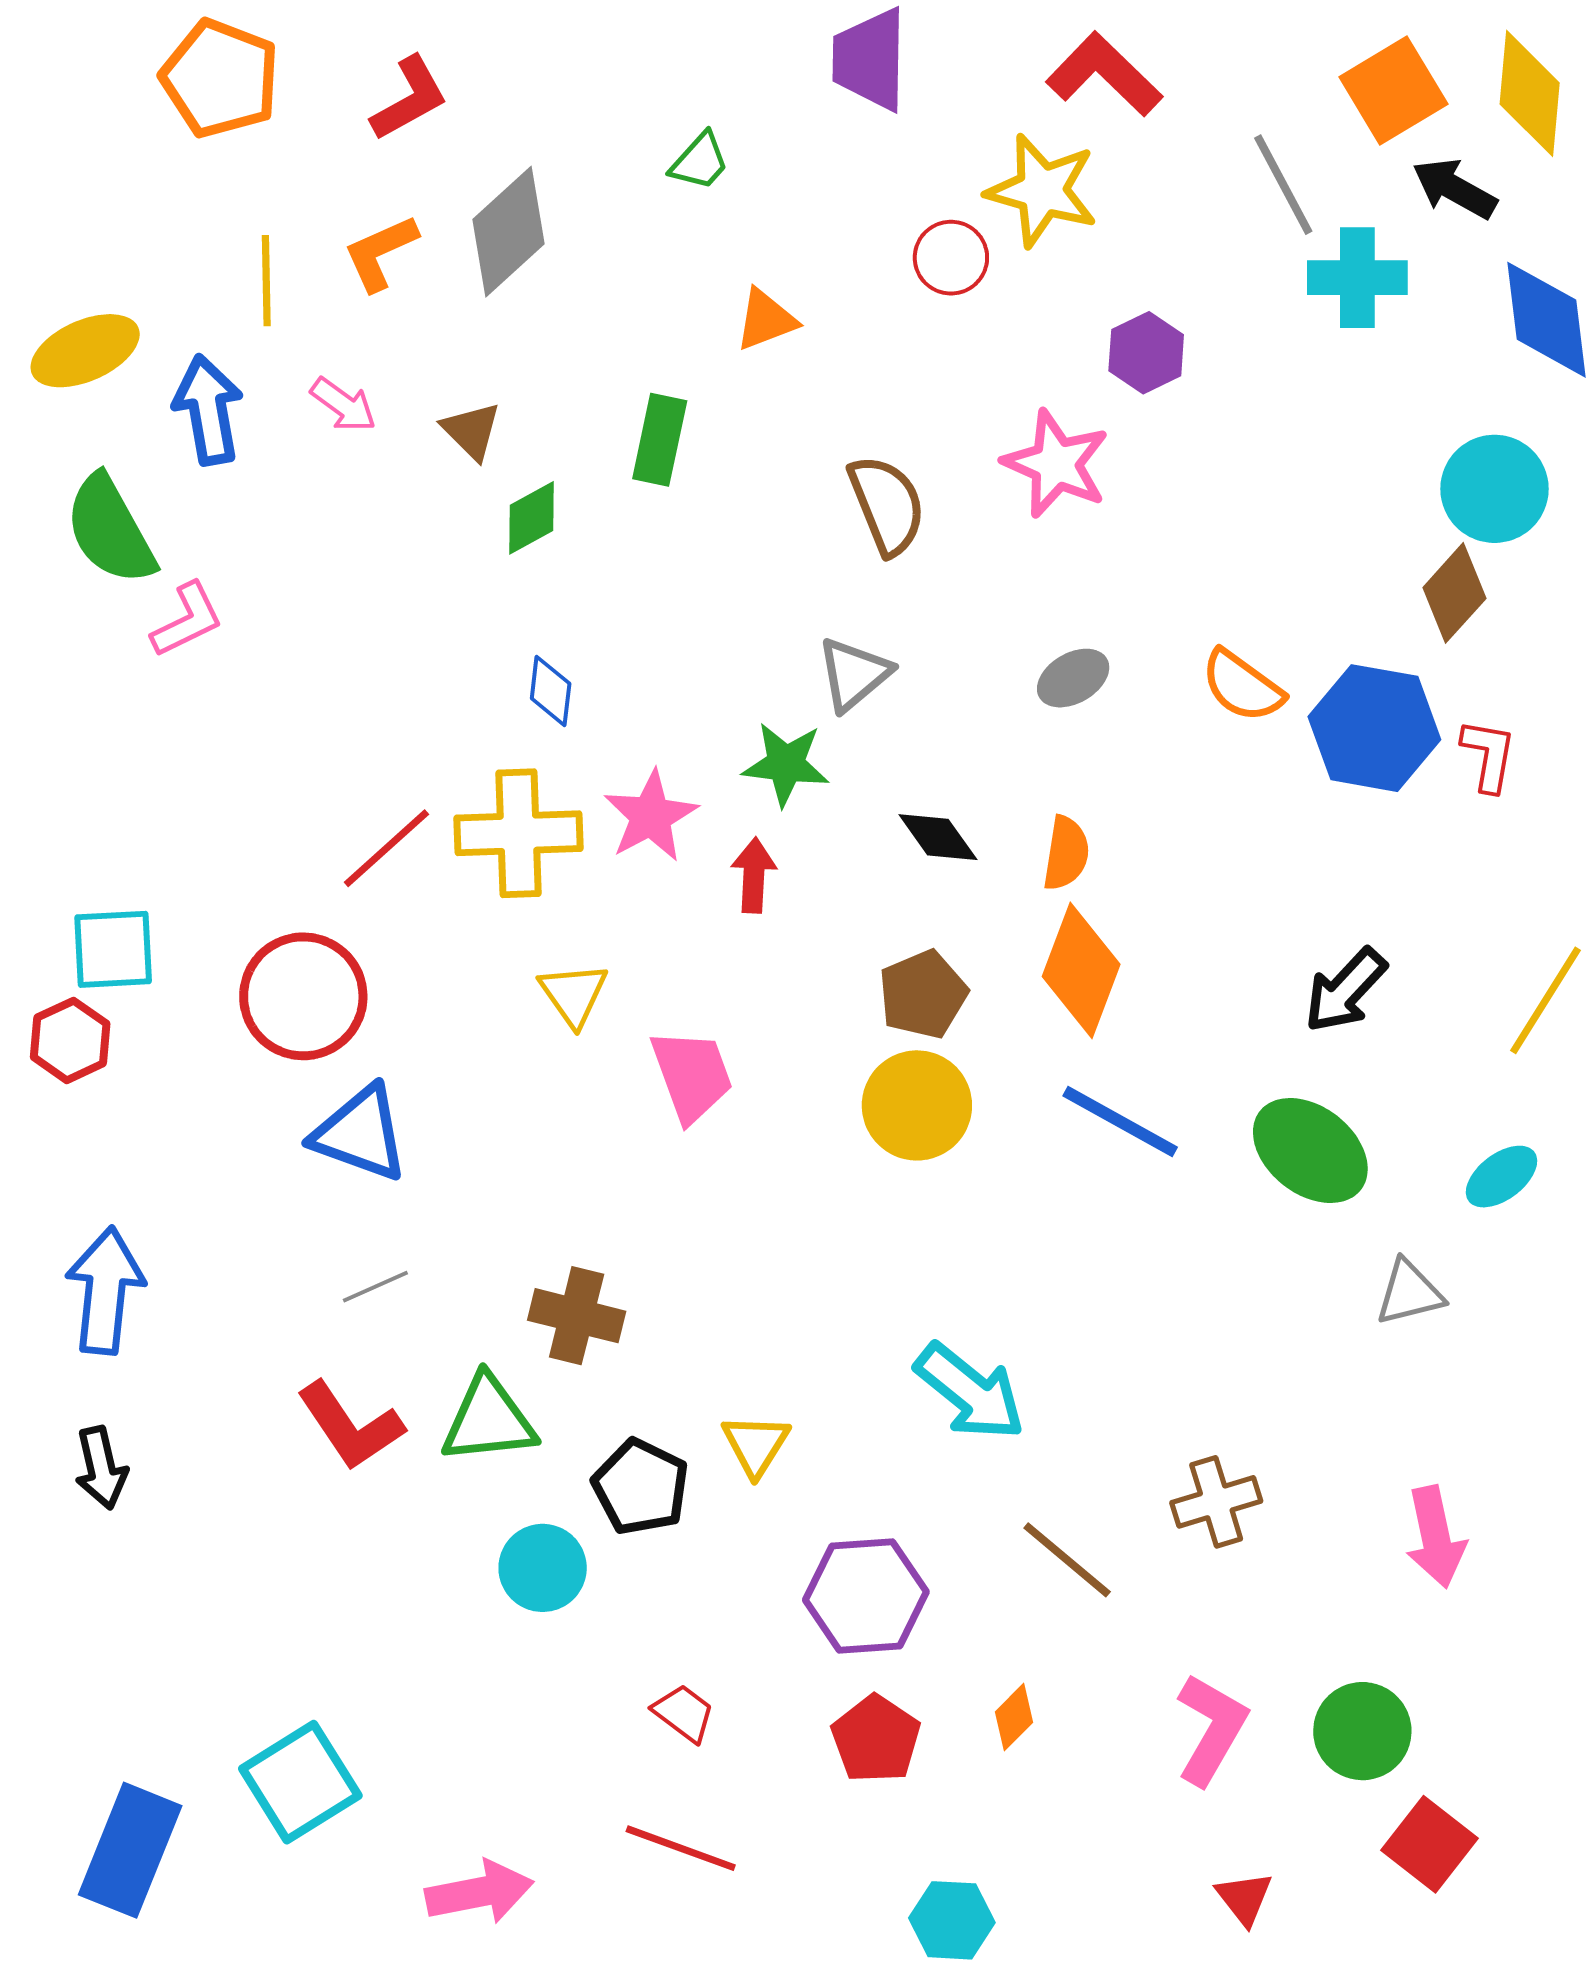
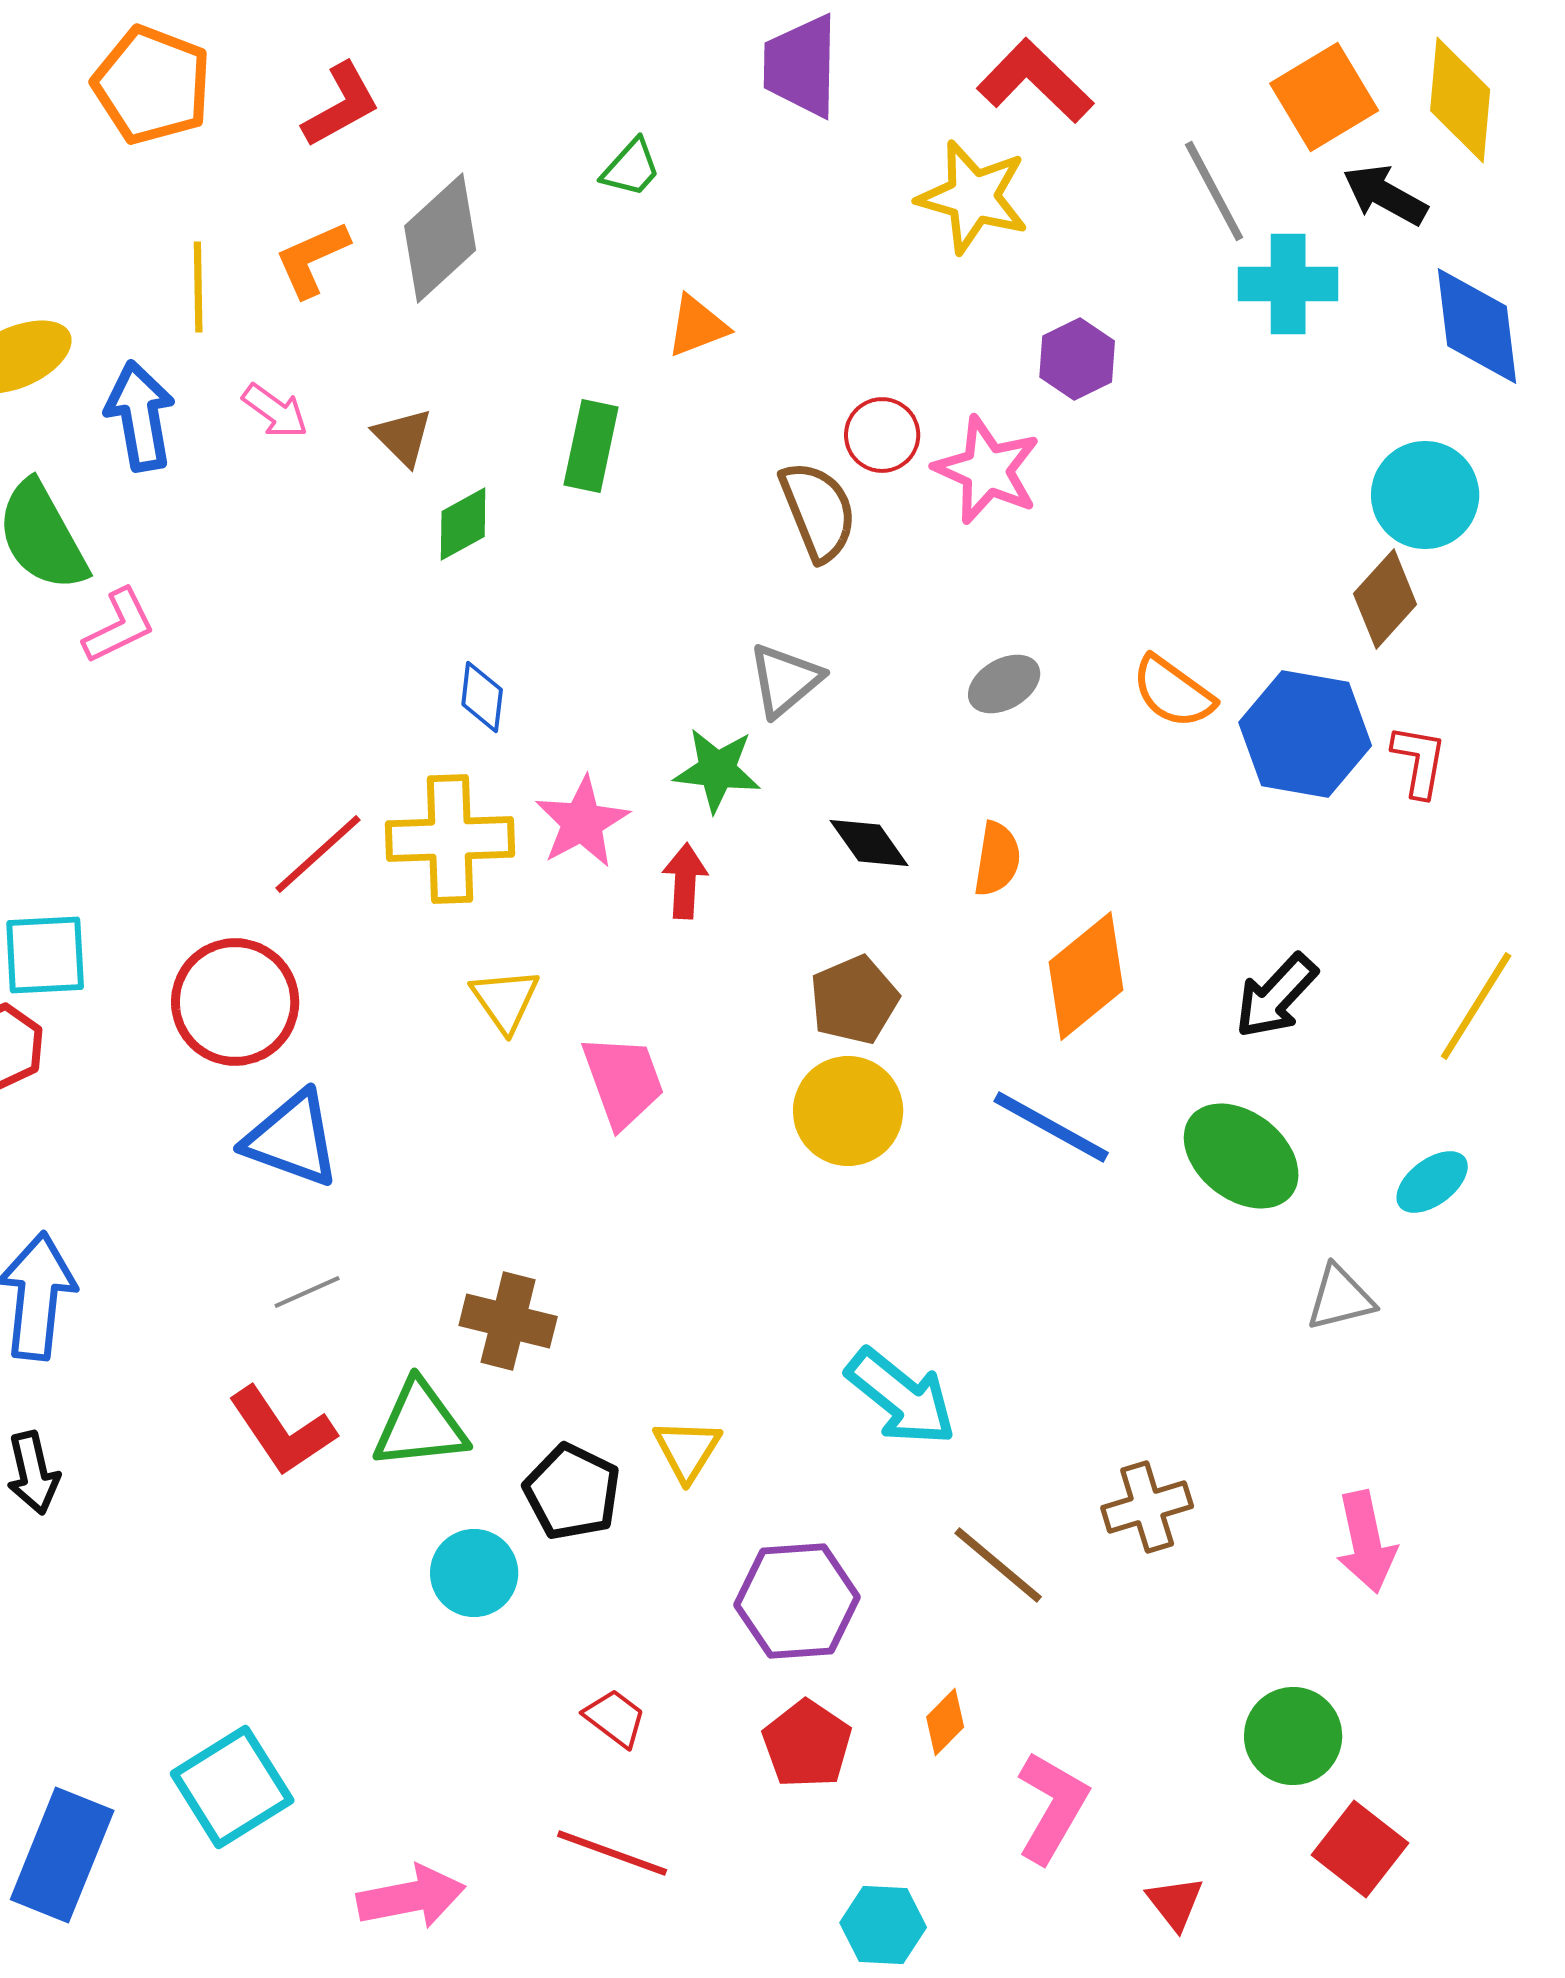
red circle: (951, 258) -> (882, 435), moved
orange diamond: (1081, 970) -> (1086, 976), moved, turned 30
pink L-shape: (1211, 1729) -> (1052, 1807), moved

